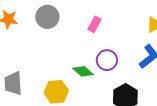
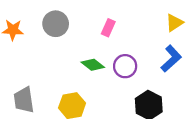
green diamond: (83, 71) -> (93, 65), moved

